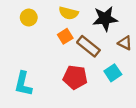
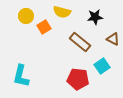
black star: (105, 19) -> (95, 17), size x0.7
orange square: (65, 36) -> (44, 27), moved
red pentagon: (75, 77) -> (78, 79), moved

